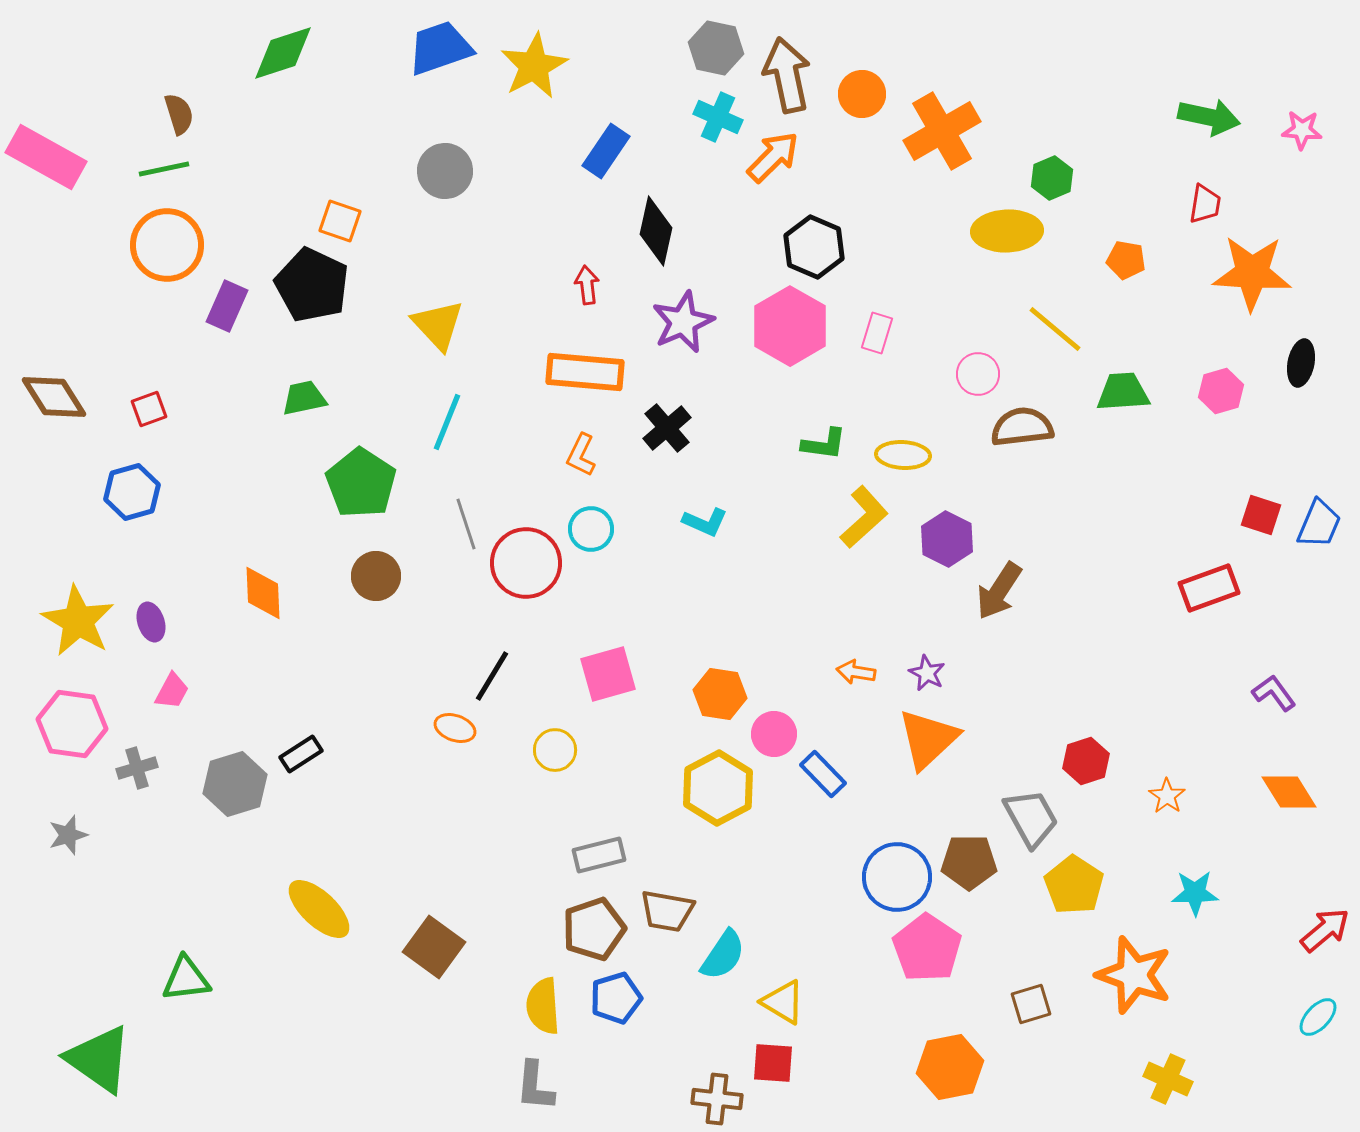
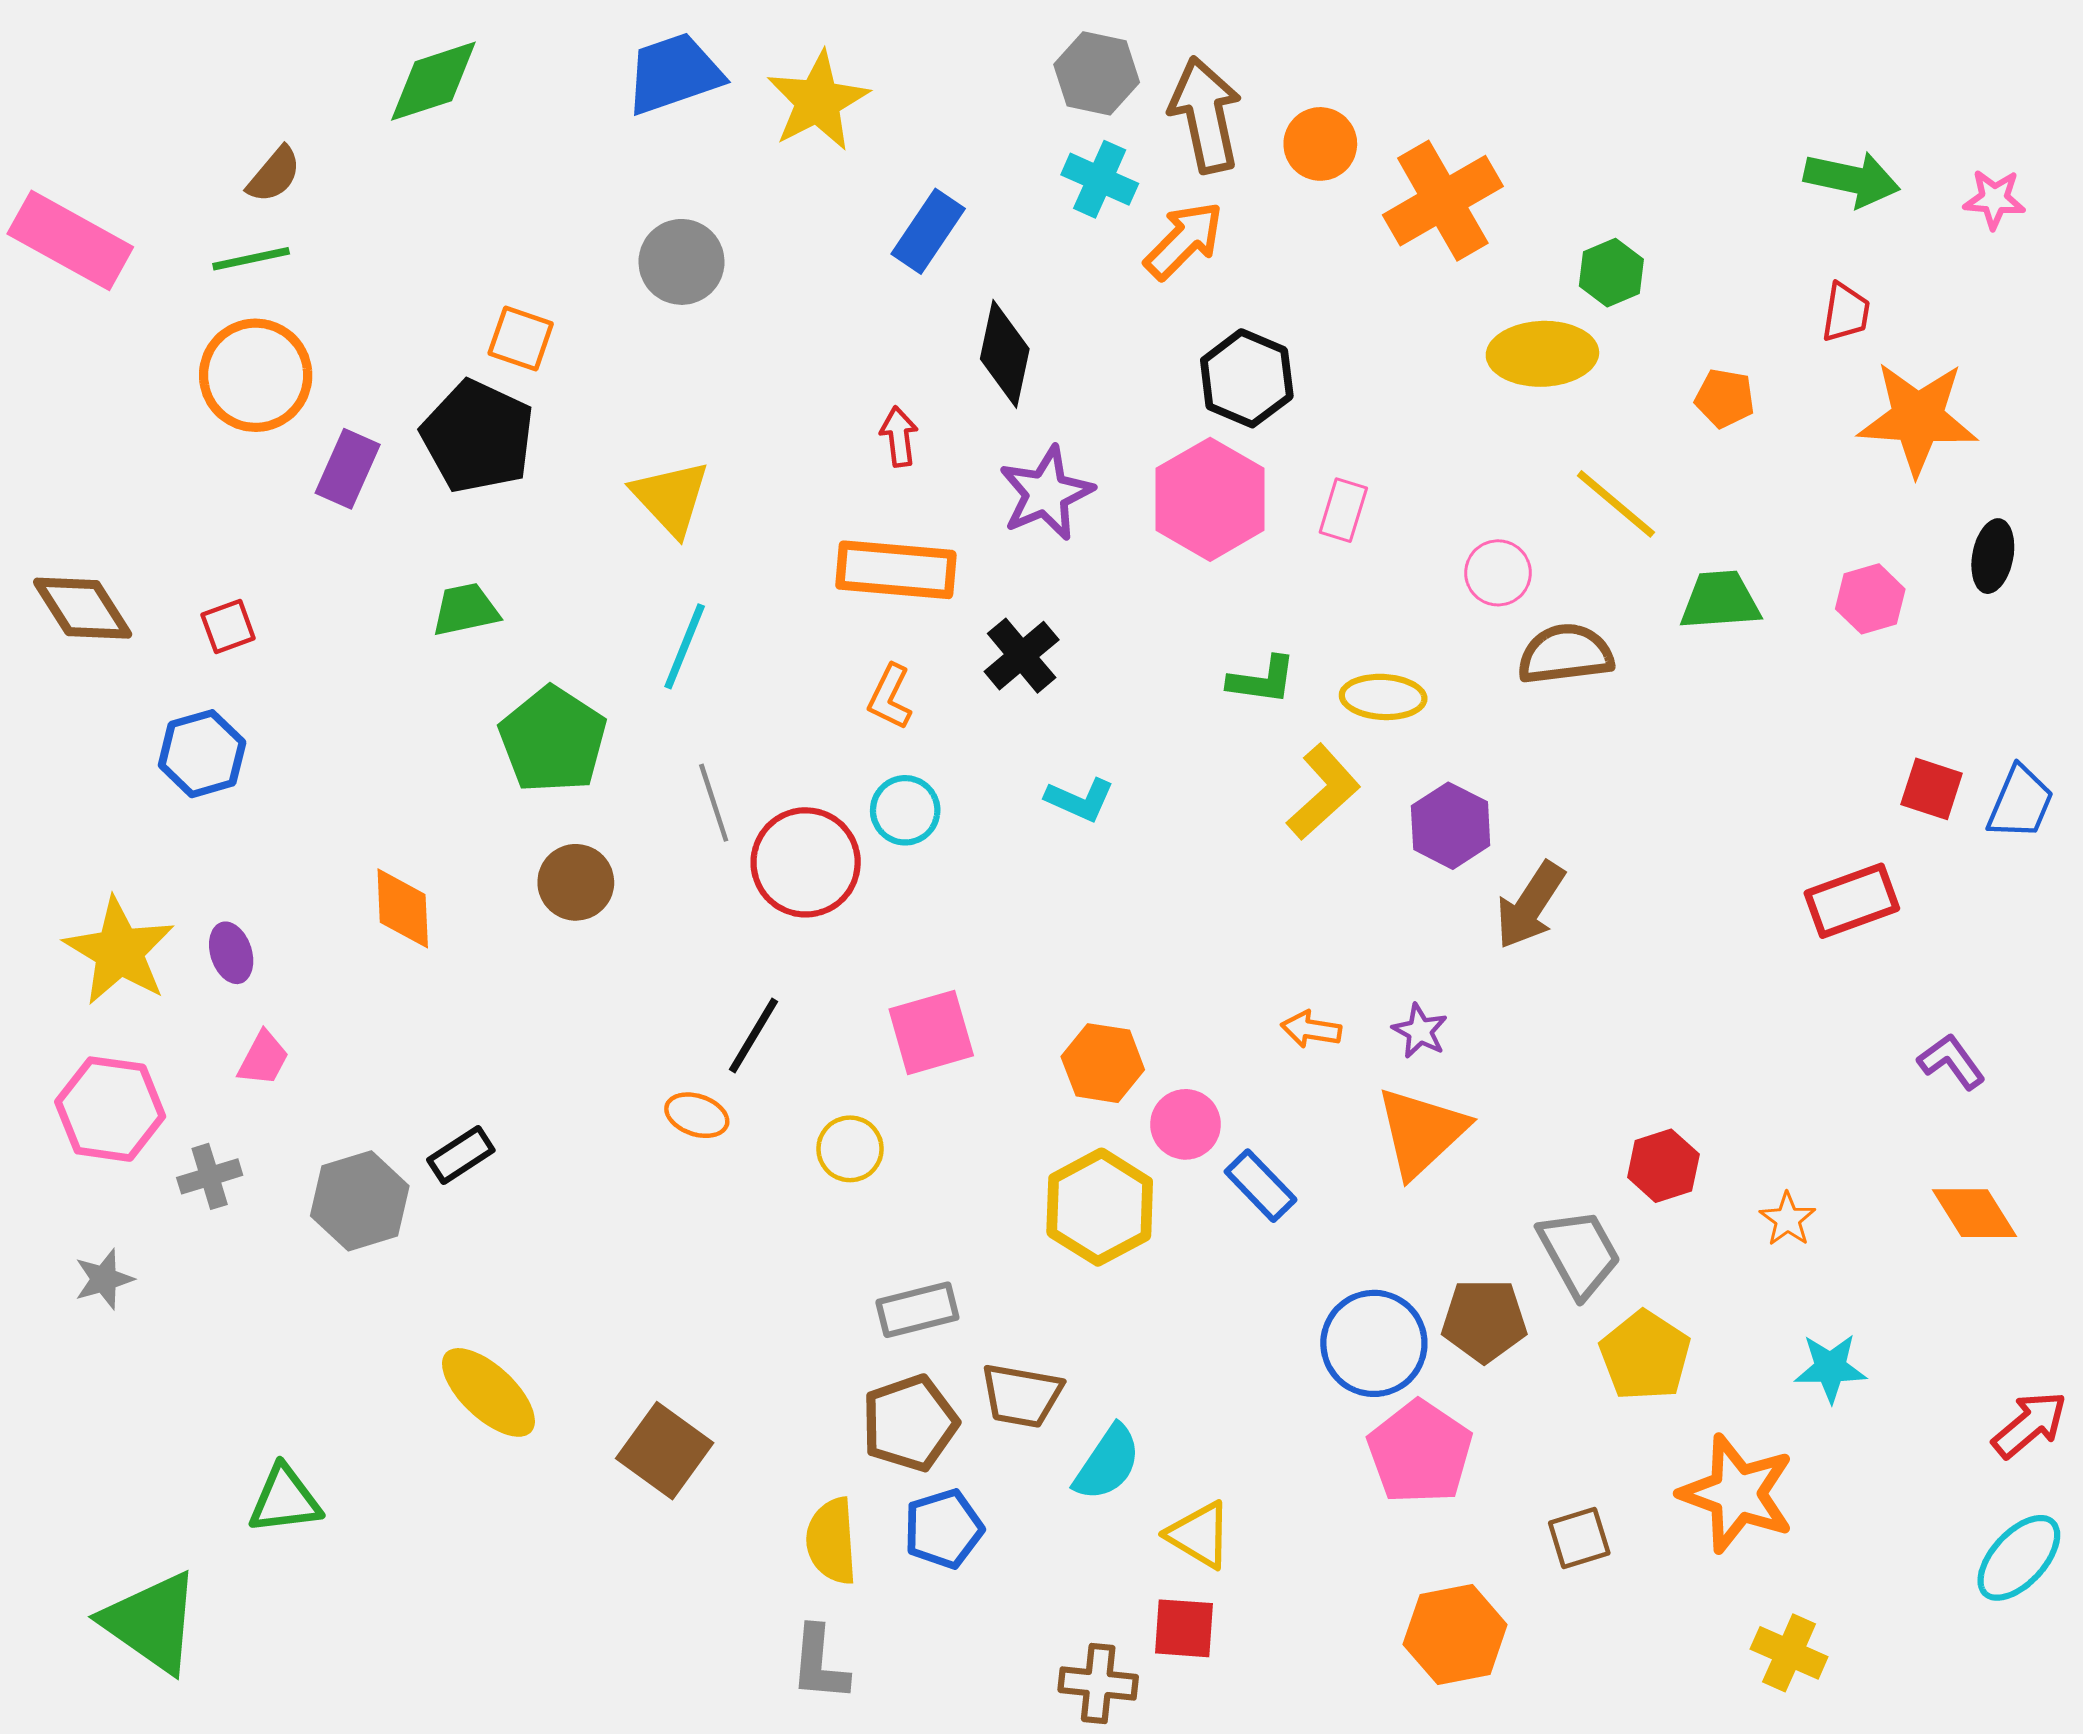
brown semicircle: (179, 114) -> (274, 175), turned 57
cyan ellipse: (1318, 1017) -> (2019, 1558), size x1.5

